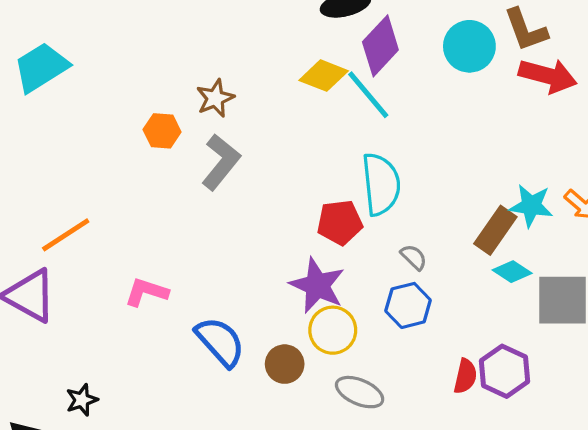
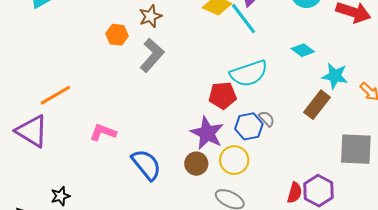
cyan semicircle: (381, 184) -> (249, 73), turned 75
cyan star: (531, 206) -> (335, 76), moved
cyan diamond: (512, 272) -> (303, 50), moved
blue hexagon: (408, 305) -> (249, 126), moved
yellow circle: (333, 330) -> (234, 160), moved
brown circle: (285, 364) -> (196, 164), moved

